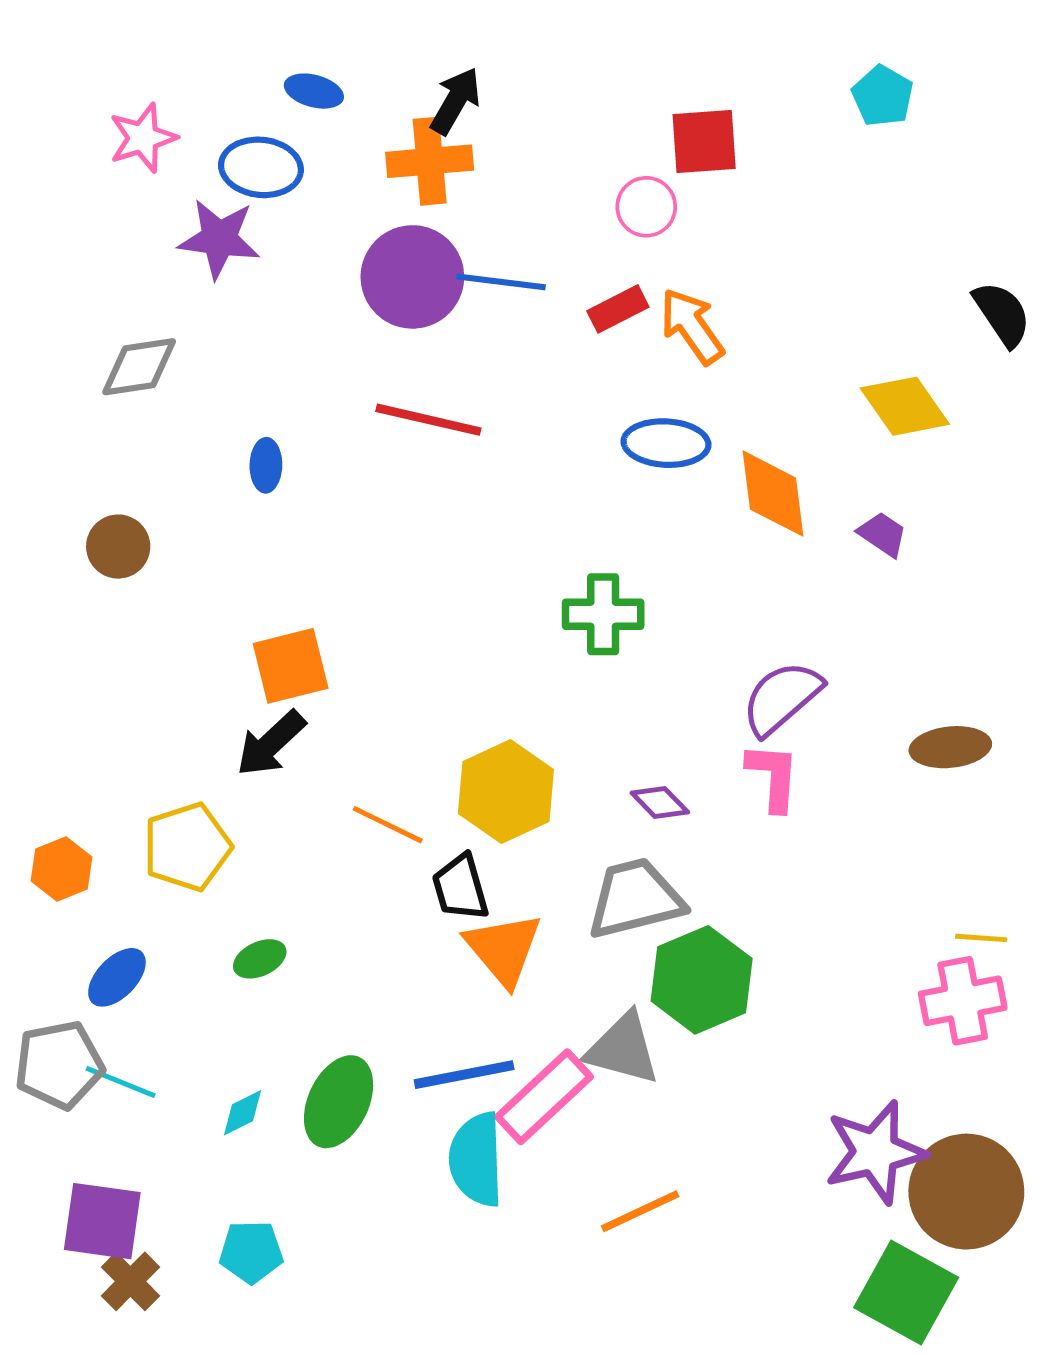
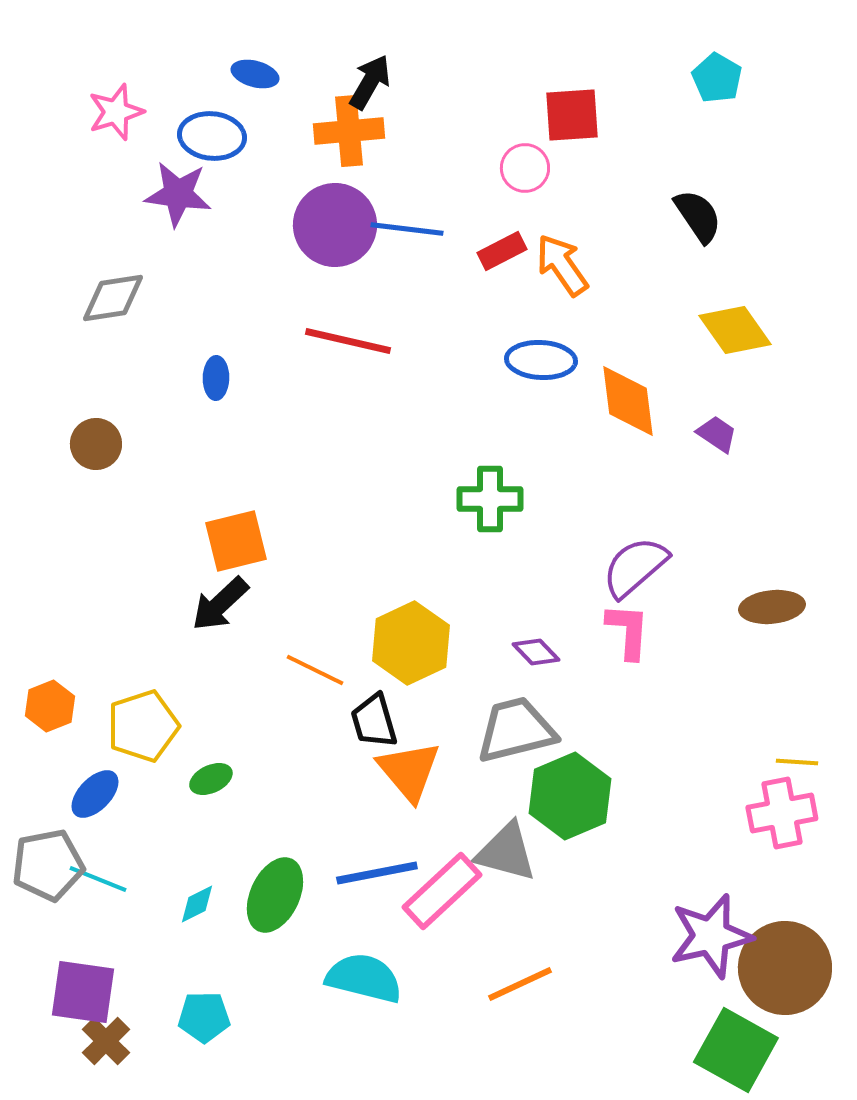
black semicircle: (1002, 314) -> (698, 216), moved
yellow pentagon: (187, 847) -> (143, 726), moved
cyan semicircle: (476, 1160) -> (364, 978), moved, turned 106

